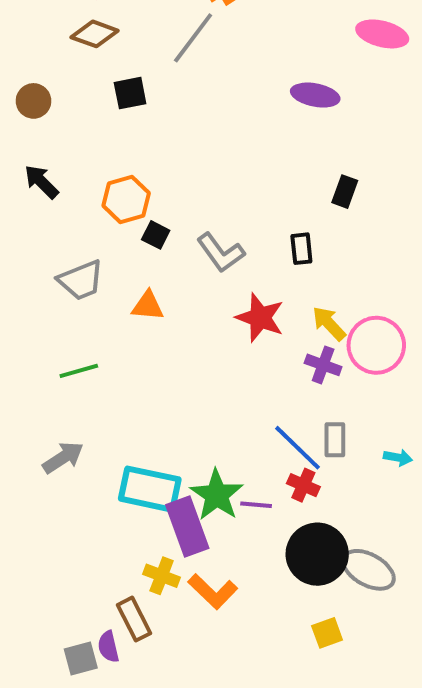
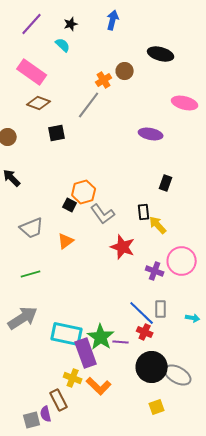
orange hexagon: (126, 199) -> (84, 192), moved
orange triangle: (148, 306) -> (66, 241), turned -42
yellow arrow: (329, 324) -> (158, 225), moved
gray arrow: (63, 458) -> (23, 318), size x1.4

